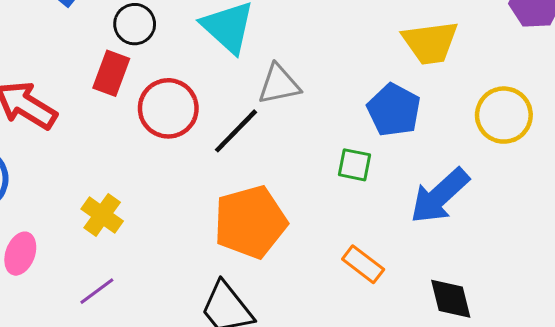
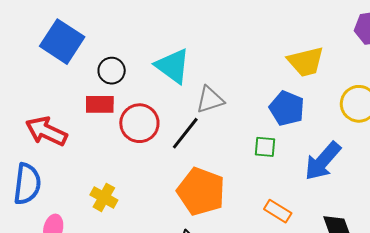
red rectangle: (111, 73) -> (100, 104), turned 76
orange pentagon: (250, 222) -> (201, 192), turned -30

